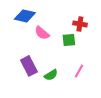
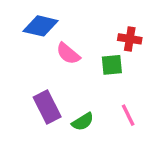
pink line: (79, 71) -> (128, 115), turned -56

